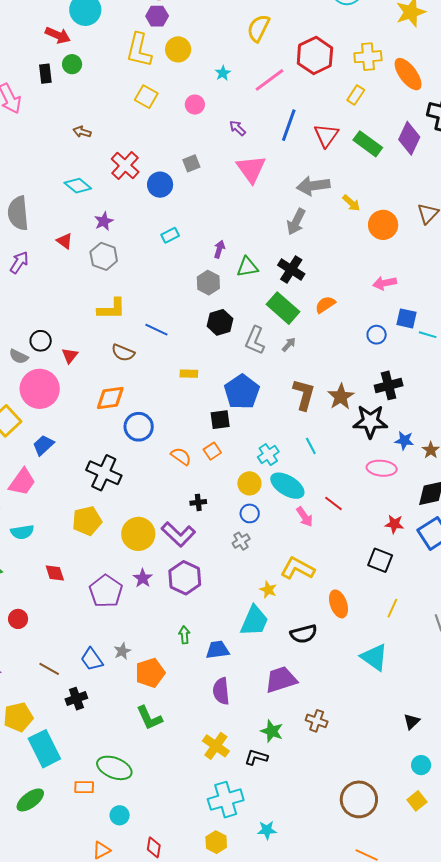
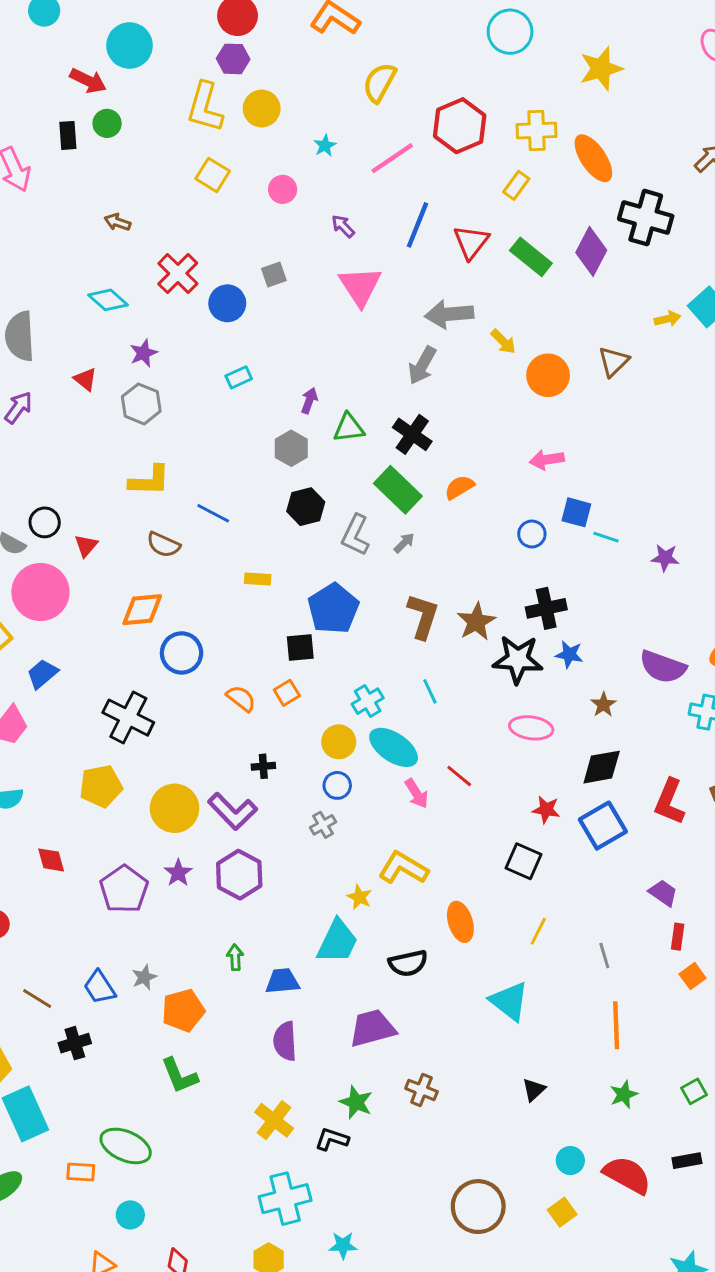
blue star: (404, 441) -> (569, 654), moved
black triangle: (412, 721) -> (534, 1090), moved

